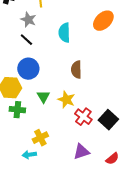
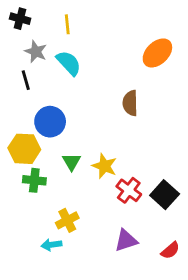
gray star: (28, 20) -> (36, 52), moved
cyan semicircle: (64, 33) -> (69, 63), moved, turned 138
black line: (26, 40) -> (26, 80), moved, turned 32
brown semicircle: (76, 70) -> (130, 103), moved

